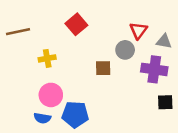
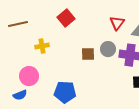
gray circle: (125, 50) -> (108, 49), moved
pink circle: (51, 95) -> (29, 76), moved
blue semicircle: (42, 118) -> (20, 95), moved, turned -32

